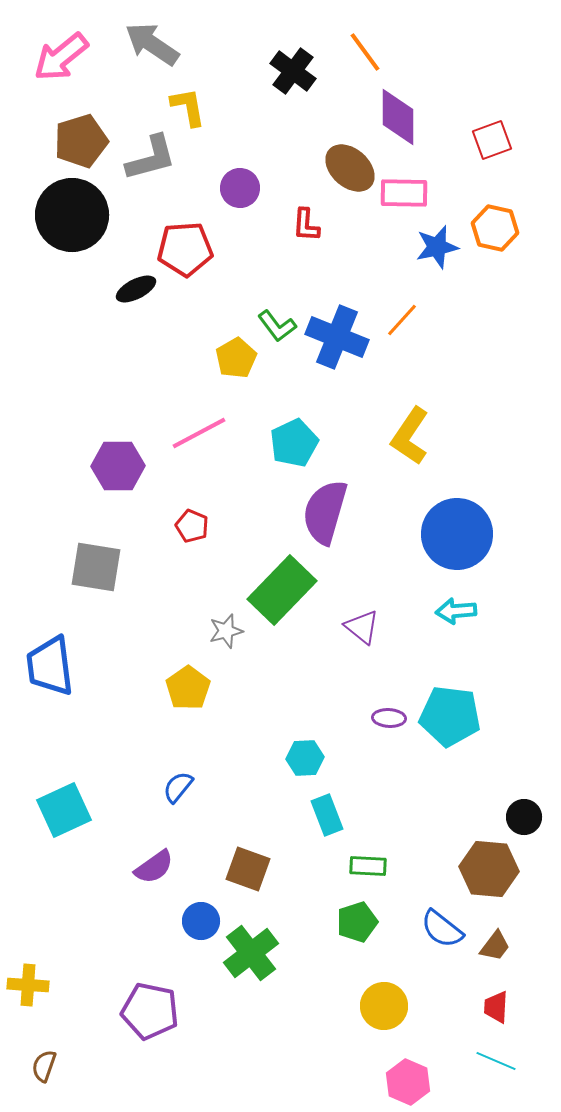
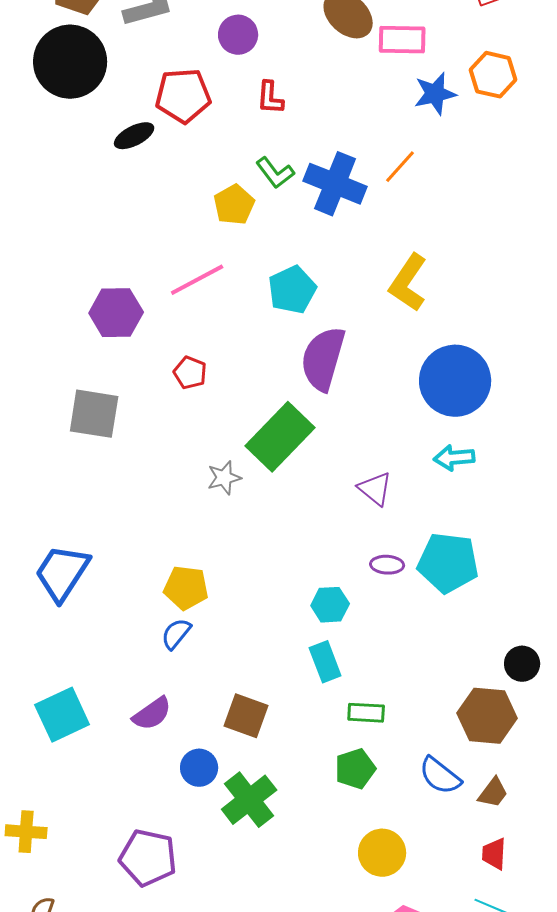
red L-shape: (306, 225) -> (270, 98), moved
purple triangle: (362, 627) -> (375, 489), moved
blue trapezoid: (50, 666) -> (62, 573), moved, turned 40
yellow pentagon: (188, 688) -> (186, 588), moved, turned -30
cyan hexagon: (305, 758) -> (330, 605), moved
cyan square: (64, 810) -> (62, 715), moved

